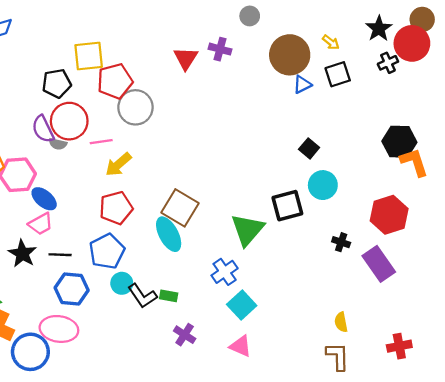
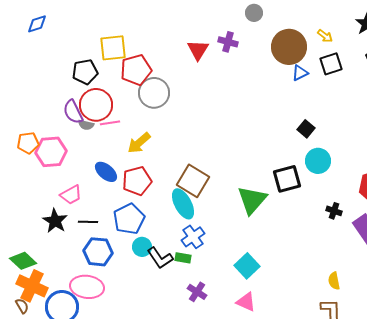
pink line: (101, 142) -> (110, 123), moved
blue ellipse: (44, 199) -> (106, 172), moved
blue cross: (225, 272) -> (193, 237), moved

